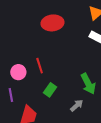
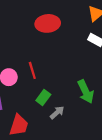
gray arrow: (77, 105) -> (57, 113), moved

